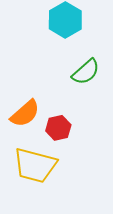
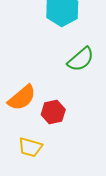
yellow trapezoid: (35, 165) -> (30, 147), size x0.6

